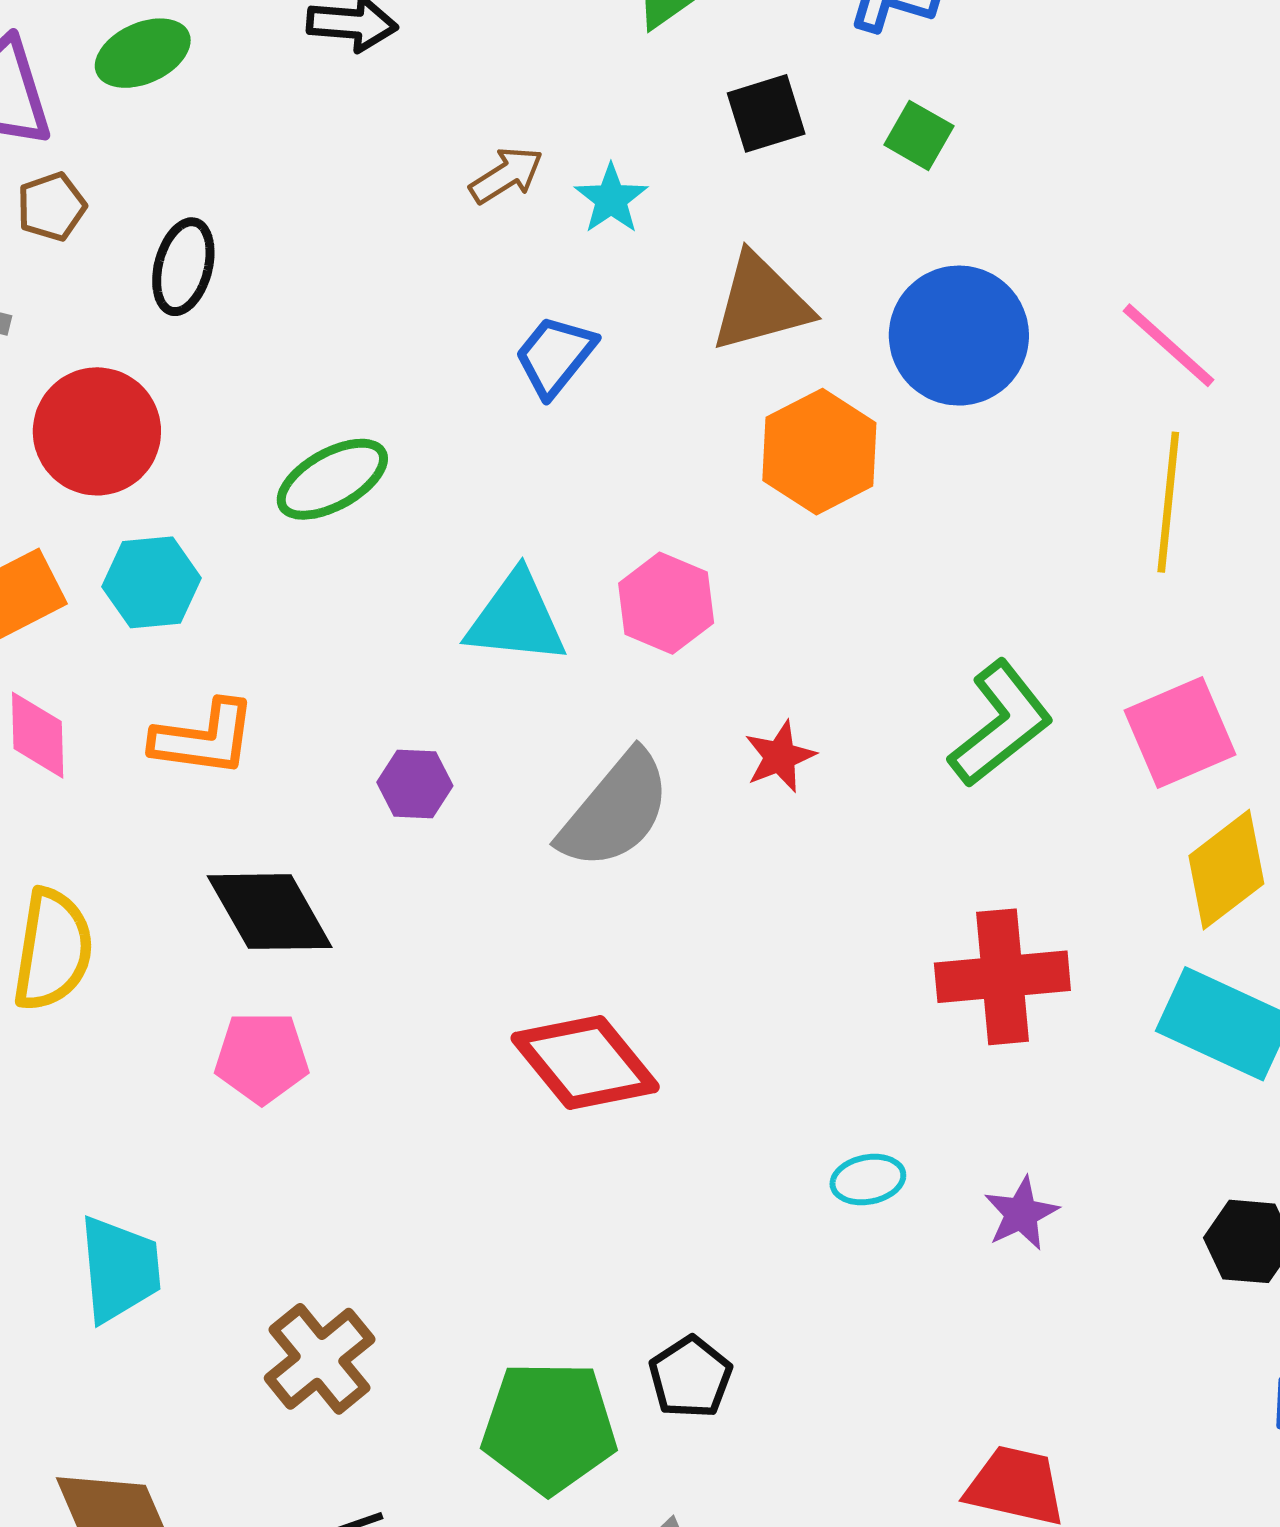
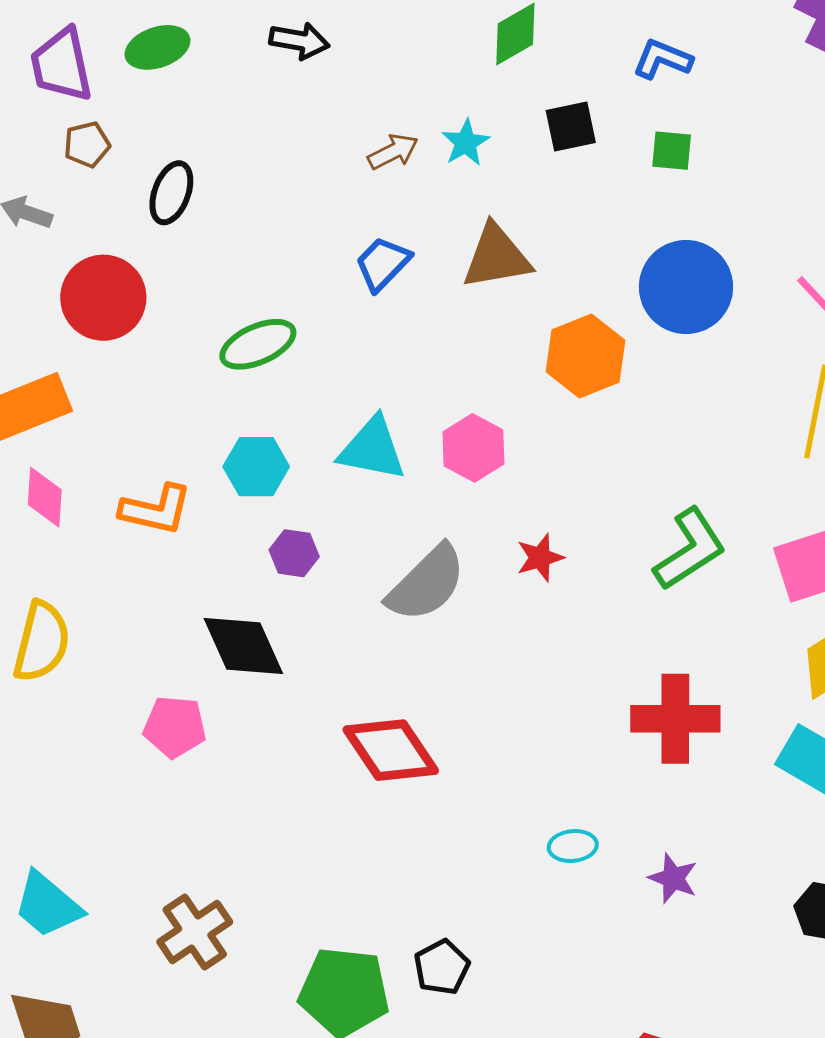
green square: (919, 135) -> (672, 151), turned -30
cyan star: (611, 199) -> (466, 143), moved
brown triangle: (761, 303) -> (496, 257), moved
blue trapezoid: (555, 356) -> (383, 264), moved
cyan hexagon: (152, 582) -> (256, 467), moved
black diamond: (270, 912) -> (243, 646), moved
purple star: (1021, 1213) -> (673, 878), turned -30
cyan trapezoid: (120, 1269) -> (48, 905), moved, turned 130

